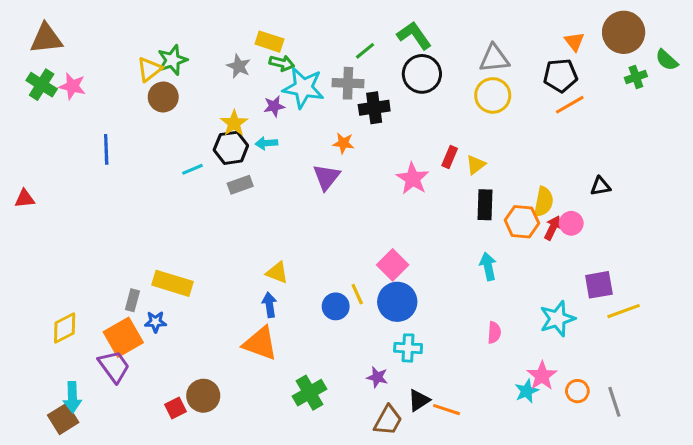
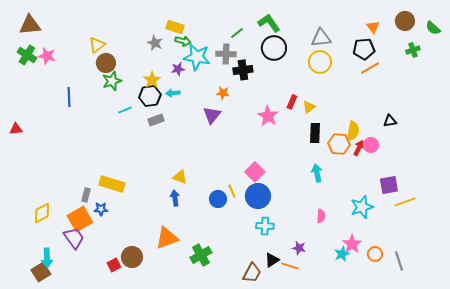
brown circle: (624, 32) -> (405, 21), size x0.7
green star: (172, 60) -> (112, 81), moved
green semicircle: (667, 60) -> (433, 28), moved
orange triangle: (260, 343) -> (167, 238), moved, turned -40
purple star: (377, 377) -> (299, 248), moved

